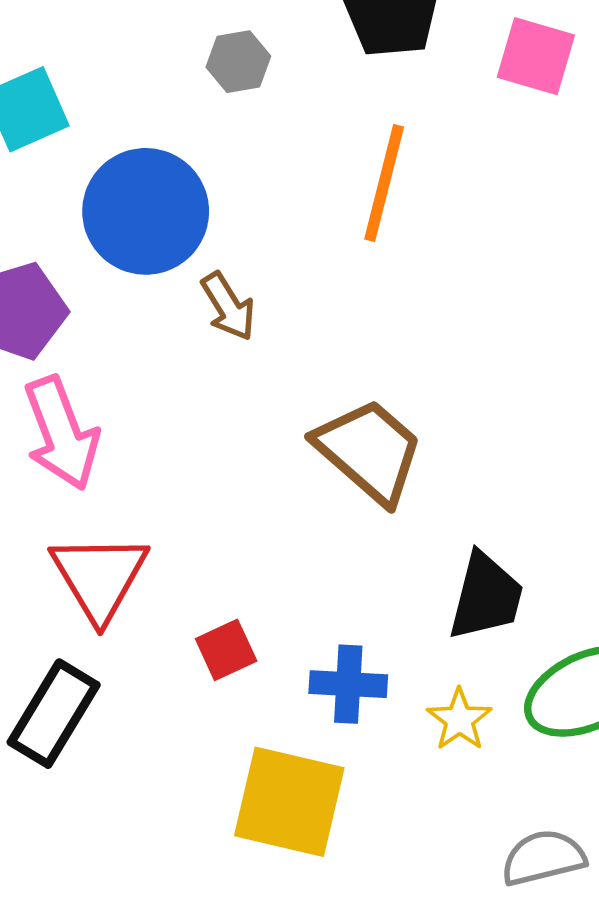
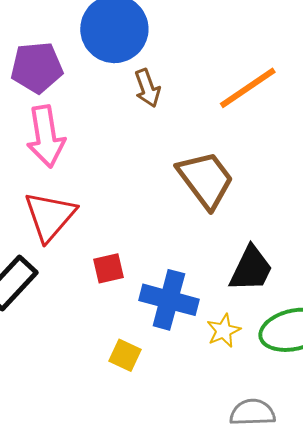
orange line: (384, 183) -> (248, 88), moved, turned 30
blue cross: (348, 684) -> (169, 300), size x1.4
yellow square: (289, 802) -> (125, 355), size x0.5

